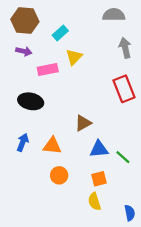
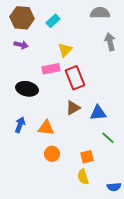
cyan rectangle: (60, 33) -> (53, 21), moved
pink rectangle: (48, 69) -> (51, 69), moved
red rectangle: (124, 89) -> (75, 78), moved
blue triangle: (99, 149) -> (98, 113), moved
blue semicircle: (130, 213) -> (114, 187), turned 96

